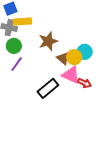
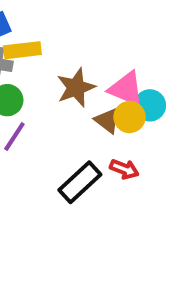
pink triangle: (71, 75) -> (126, 89), moved
red arrow: (84, 83) -> (124, 169), moved

